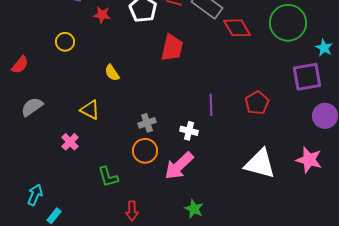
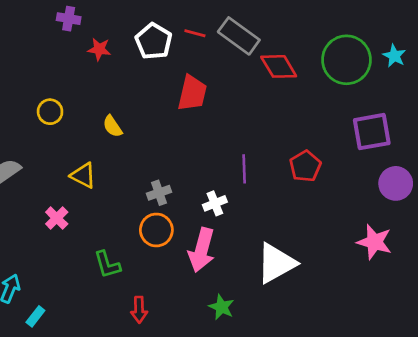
yellow circle: (65, 42) -> (50, 112), moved
cyan star: (324, 48) -> (394, 56), moved
white cross: (189, 131) -> (215, 203), turned -36
white triangle: (260, 164) -> (276, 263), moved, turned -44
pink arrow: (179, 166) -> (202, 250), turned -32

